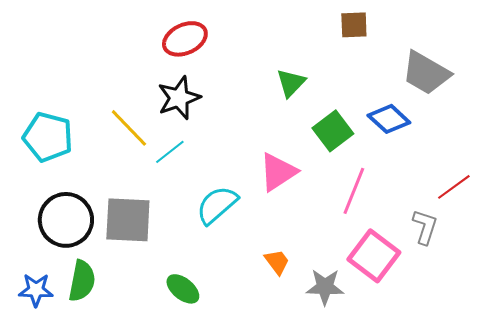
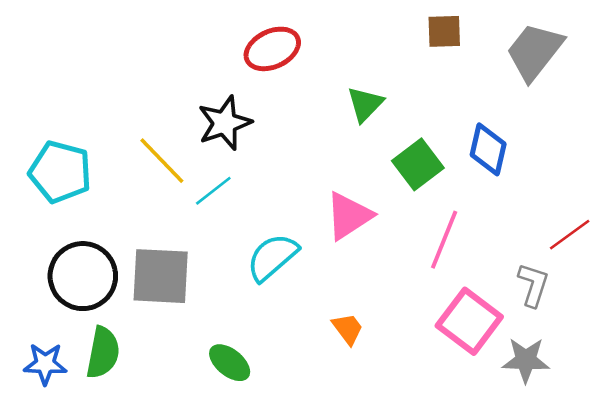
red ellipse: (185, 39) -> (272, 49), moved
gray trapezoid: (426, 73) -> (535, 51), moved, turned 98
blue diamond: (389, 119) -> (488, 149), turned 60
gray star: (325, 287) -> (526, 360), moved

